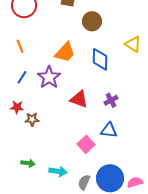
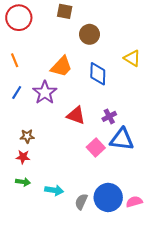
red star: (17, 107) -> (23, 157), moved
blue triangle: (109, 130) -> (122, 139), moved, size x1.4
pink square: (86, 144) -> (96, 148), moved

